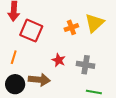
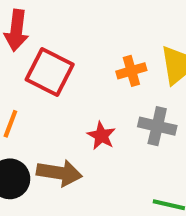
gray cross: (86, 65) -> (157, 126), moved

